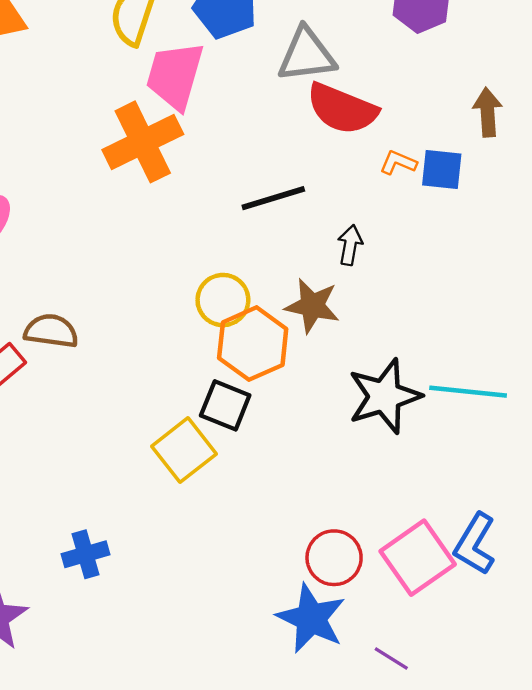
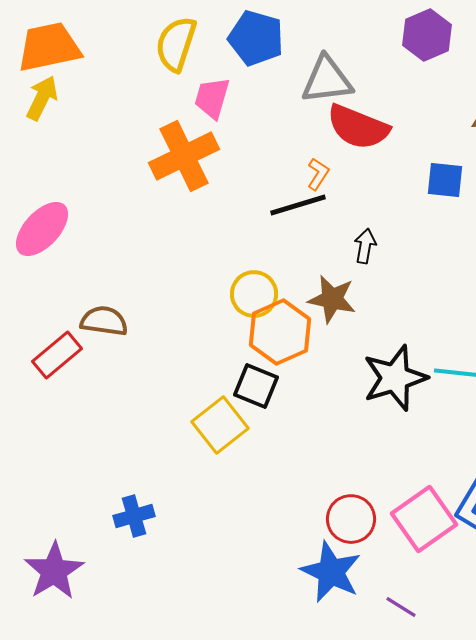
pink trapezoid: (175, 76) -> (212, 98), size x0.7
orange L-shape: (398, 163) -> (318, 174), moved, turned 100

